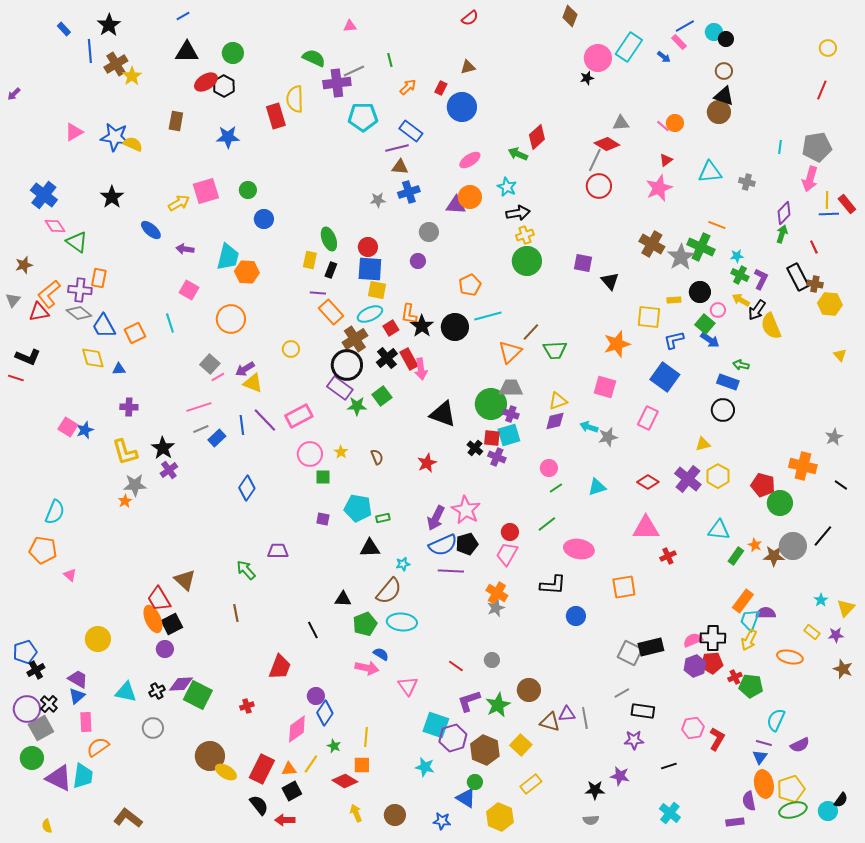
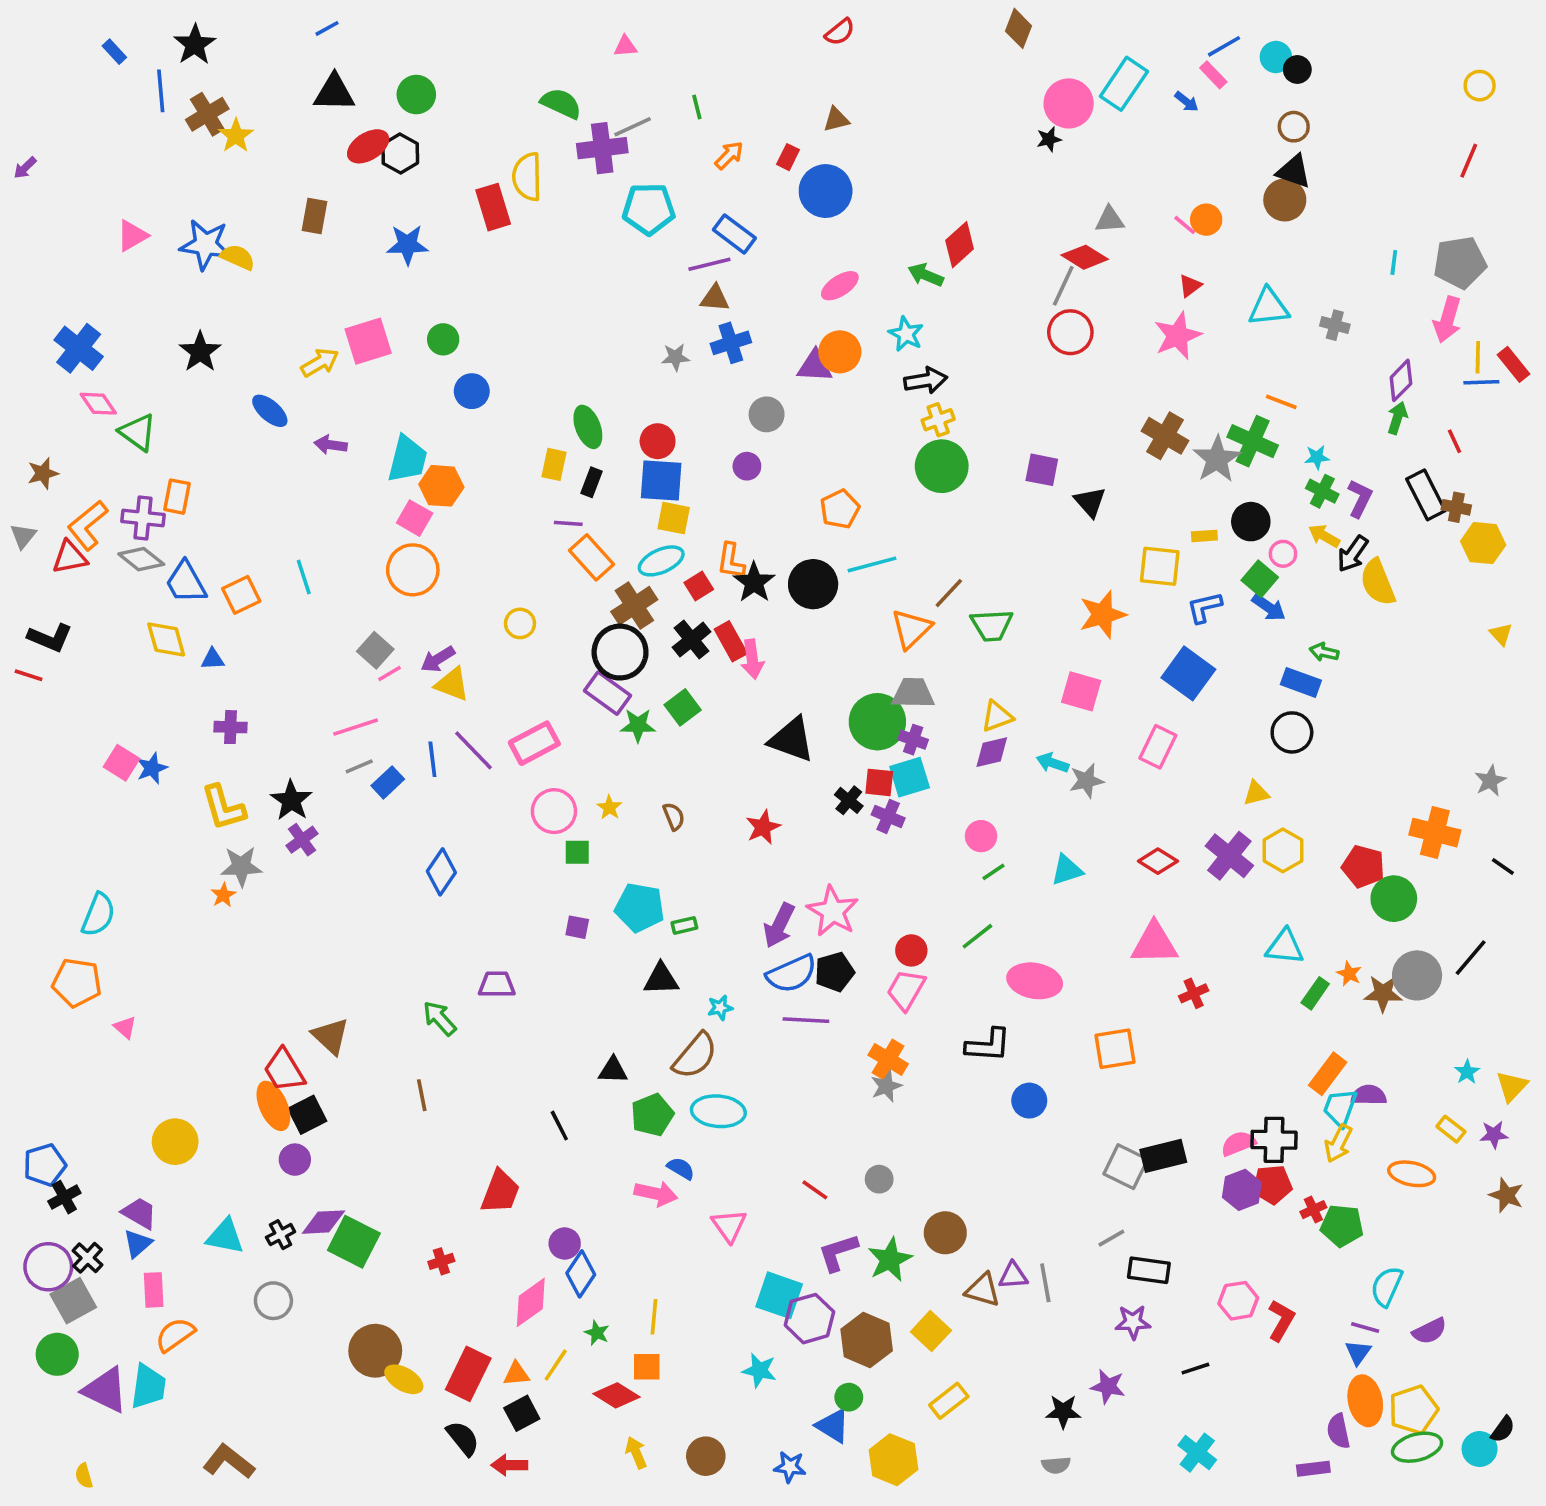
pink square: (189, 290) -> (415, 518), moved

